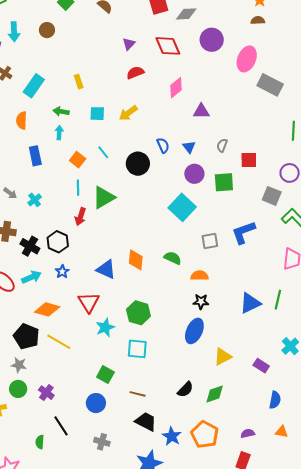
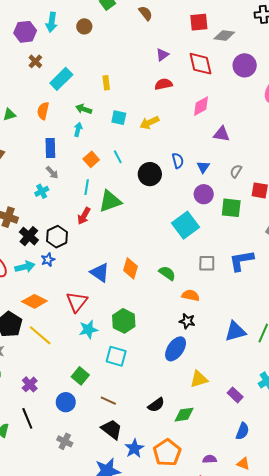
gray arrow: (10, 193) -> (52, 173), moved
blue star: (62, 272) -> (48, 260), moved
purple cross: (46, 393) -> (30, 384), moved

